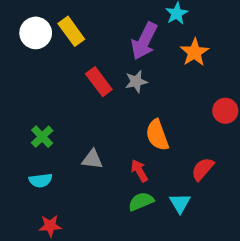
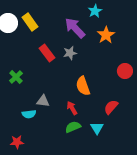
purple arrow: (144, 41) -> (75, 28), turned 110
green cross: (42, 137) -> (16, 77), moved
cyan semicircle: (41, 180) -> (29, 114), moved

